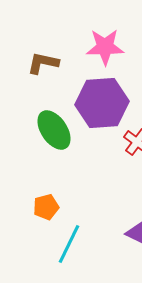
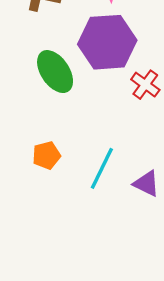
cyan line: (69, 244) -> (102, 168), moved

